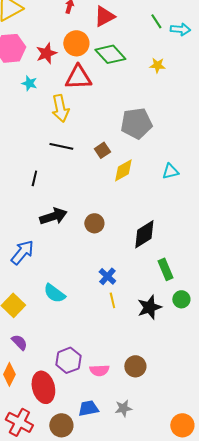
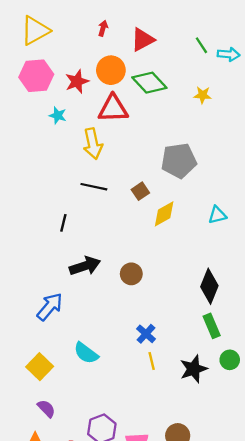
black diamond: (144, 234) -> (209, 286), moved, turned -36

